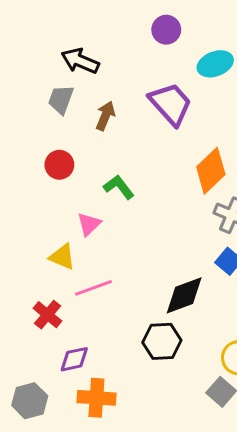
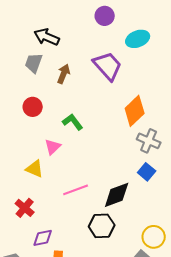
pink line: (94, 288) -> (76, 190), moved

